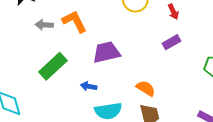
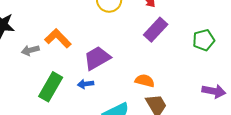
purple rectangle: (172, 42) -> (156, 30), size x1.4
blue arrow: (89, 86) -> (86, 84), moved

